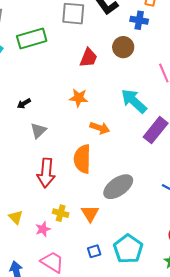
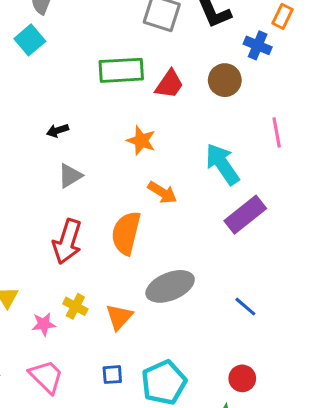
green rectangle: (32, 38) -> (121, 70), moved

